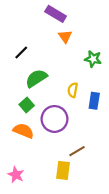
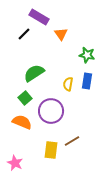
purple rectangle: (56, 14) -> (39, 17), moved
black line: (21, 53) -> (24, 34), moved
blue rectangle: (94, 101) -> (87, 81), moved
yellow rectangle: (63, 170) -> (51, 150), moved

